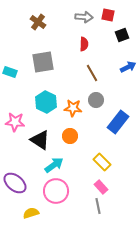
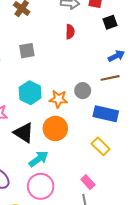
gray square: (43, 62) -> (27, 51), size x0.7
brown line: (92, 73) -> (110, 78), moved, turned -72
blue rectangle: (118, 122) -> (106, 114), turned 65
orange circle: (70, 136) -> (55, 128), size x1.5
yellow rectangle: (102, 162) -> (101, 146), moved

